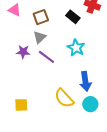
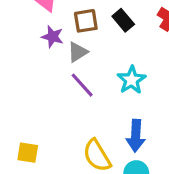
black rectangle: (73, 17) -> (123, 20), moved
purple star: (23, 52) -> (53, 37), moved

